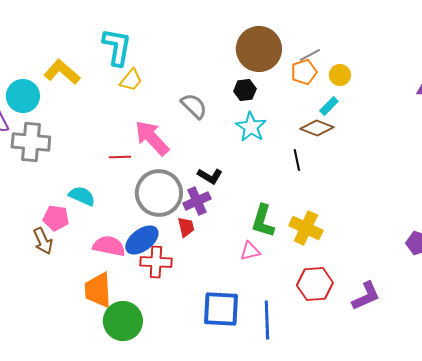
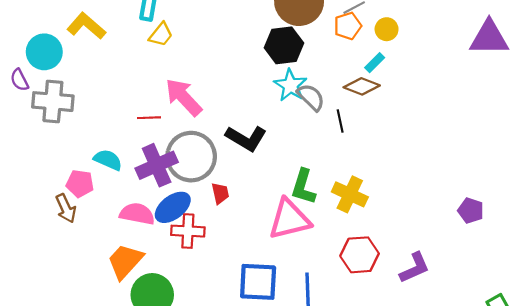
black hexagon: (245, 90) -> (284, 45), size x1.6
gray semicircle: (194, 106) -> (311, 97), moved
black L-shape: (210, 176) -> (246, 138), size x1.5
purple cross: (197, 201) -> (157, 165), moved, size x1.4
pink triangle: (250, 251) -> (289, 219), size x2.0
orange trapezoid: (98, 290) -> (125, 261), turned 45

